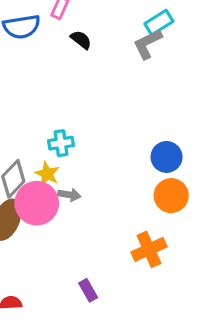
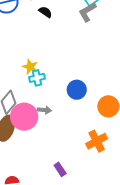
blue circle: (167, 157) -> (77, 90), moved
yellow star: (47, 174) -> (30, 67), moved

